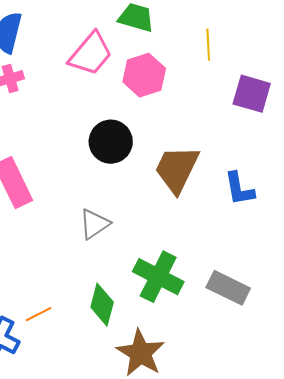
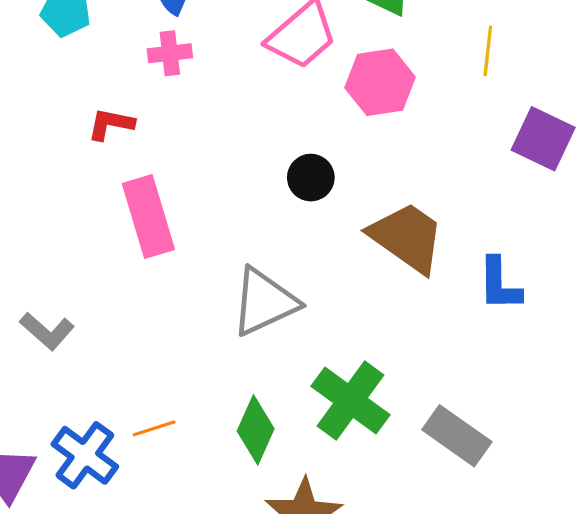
black circle: (111, 142) -> (311, 178), size x0.7
brown trapezoid: (177, 169) -> (407, 237), turned 90
gray triangle: (94, 224) -> (264, 302), size x1.4

